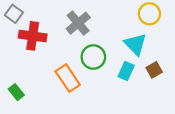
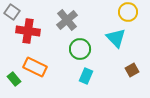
brown square: (154, 70) -> (132, 70), moved
cyan rectangle: (126, 71) -> (86, 76), moved
orange rectangle: (68, 78) -> (35, 67), moved, turned -30

